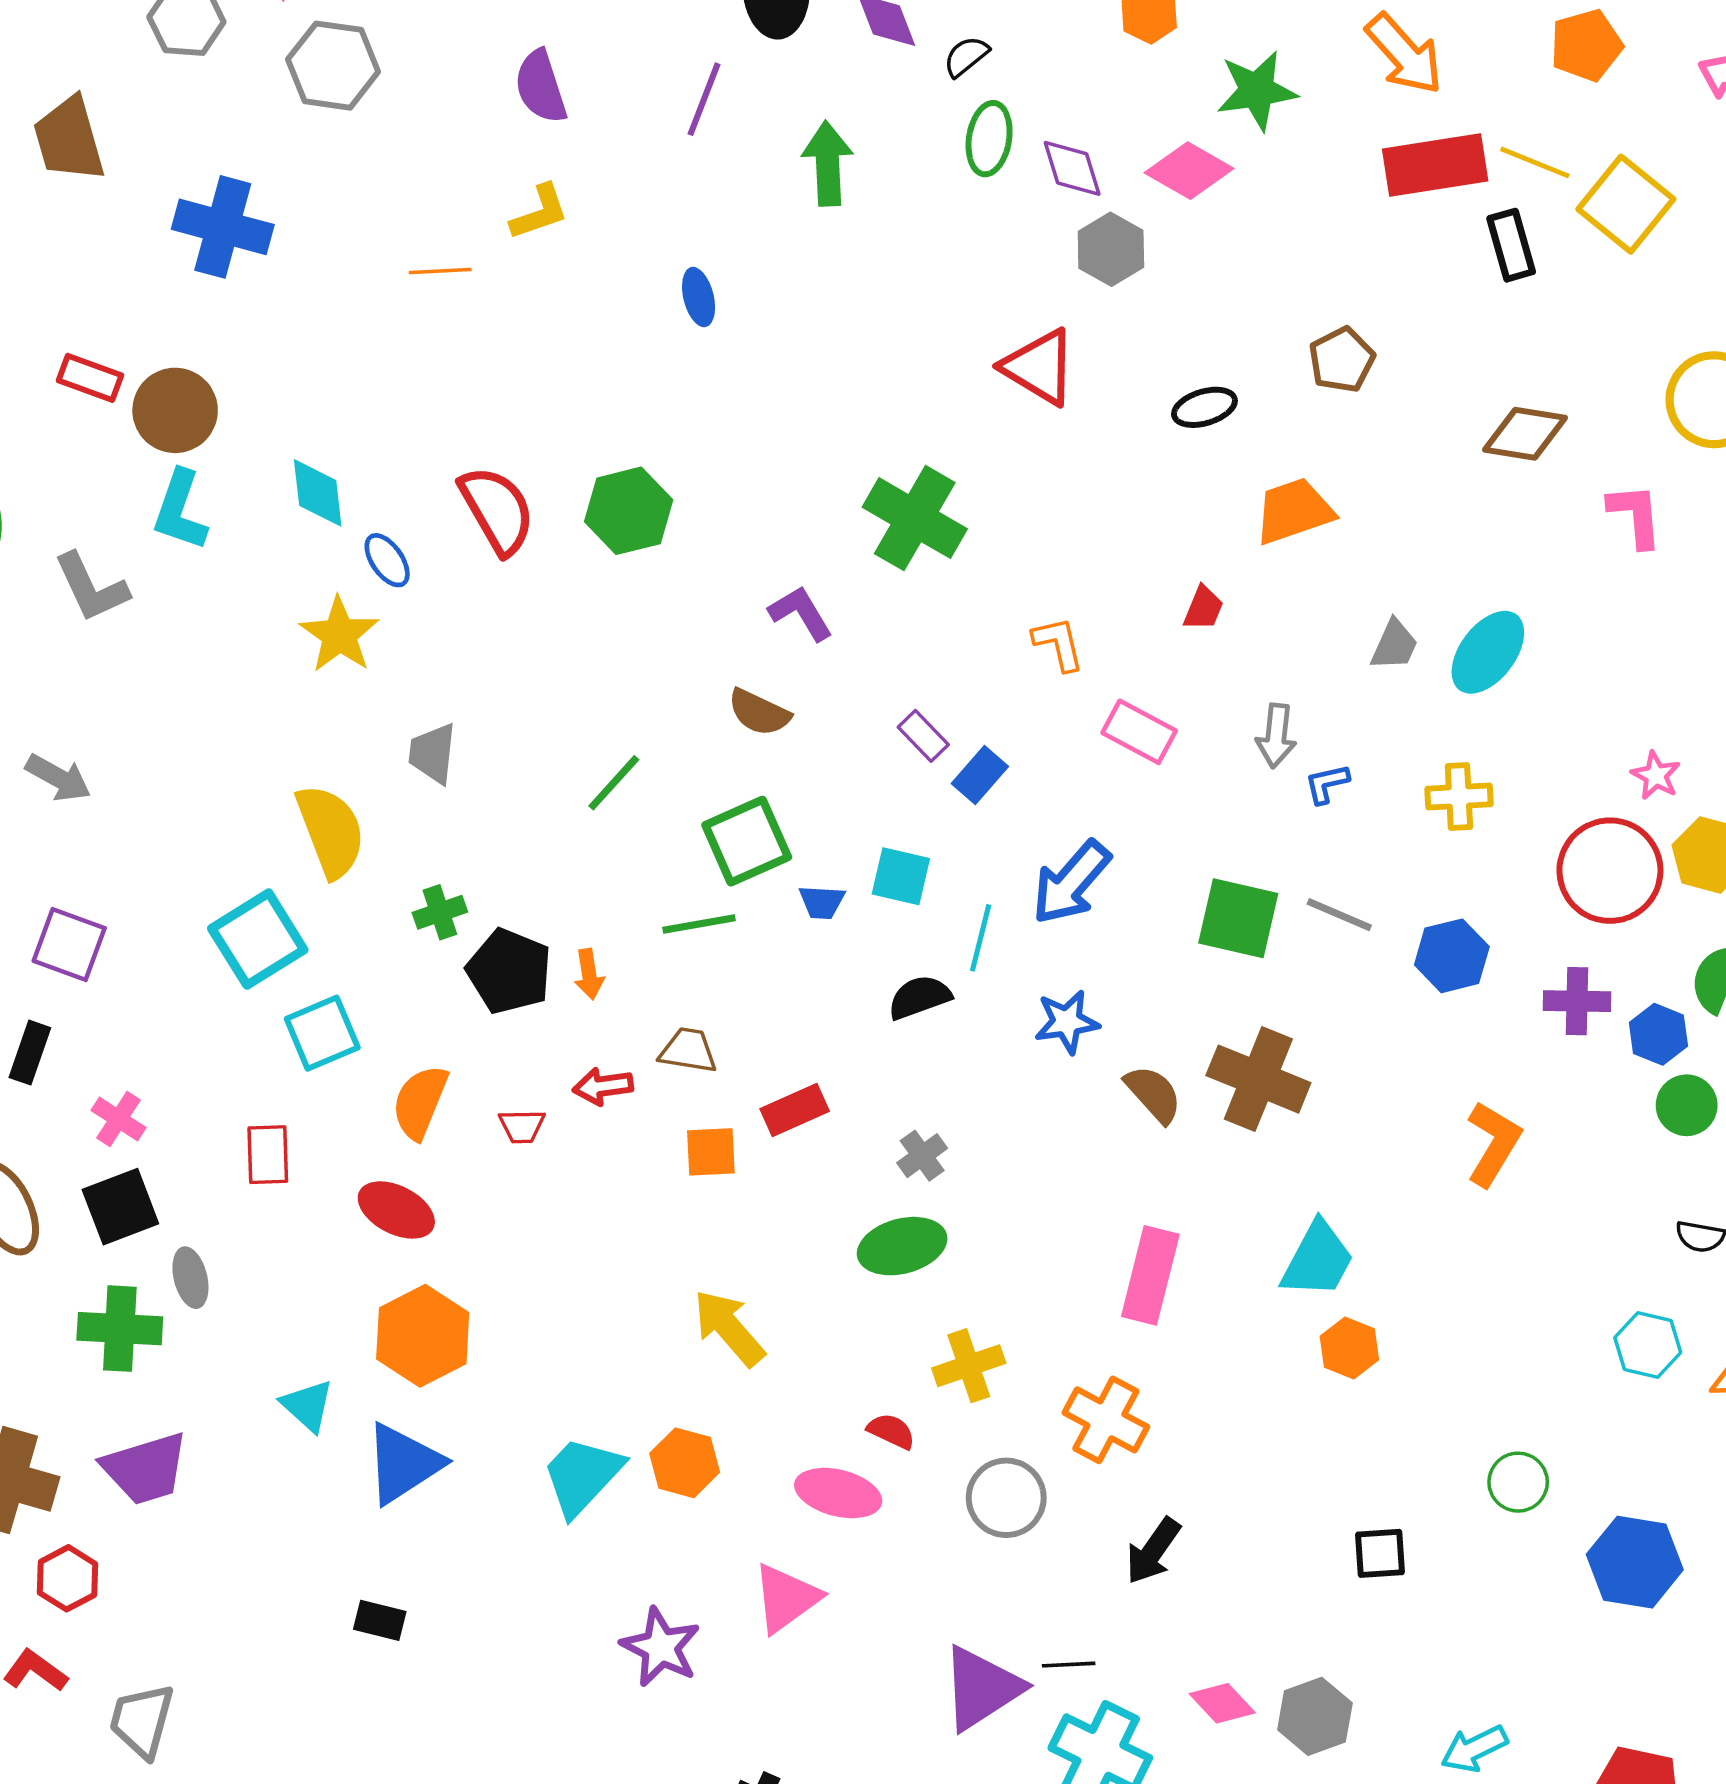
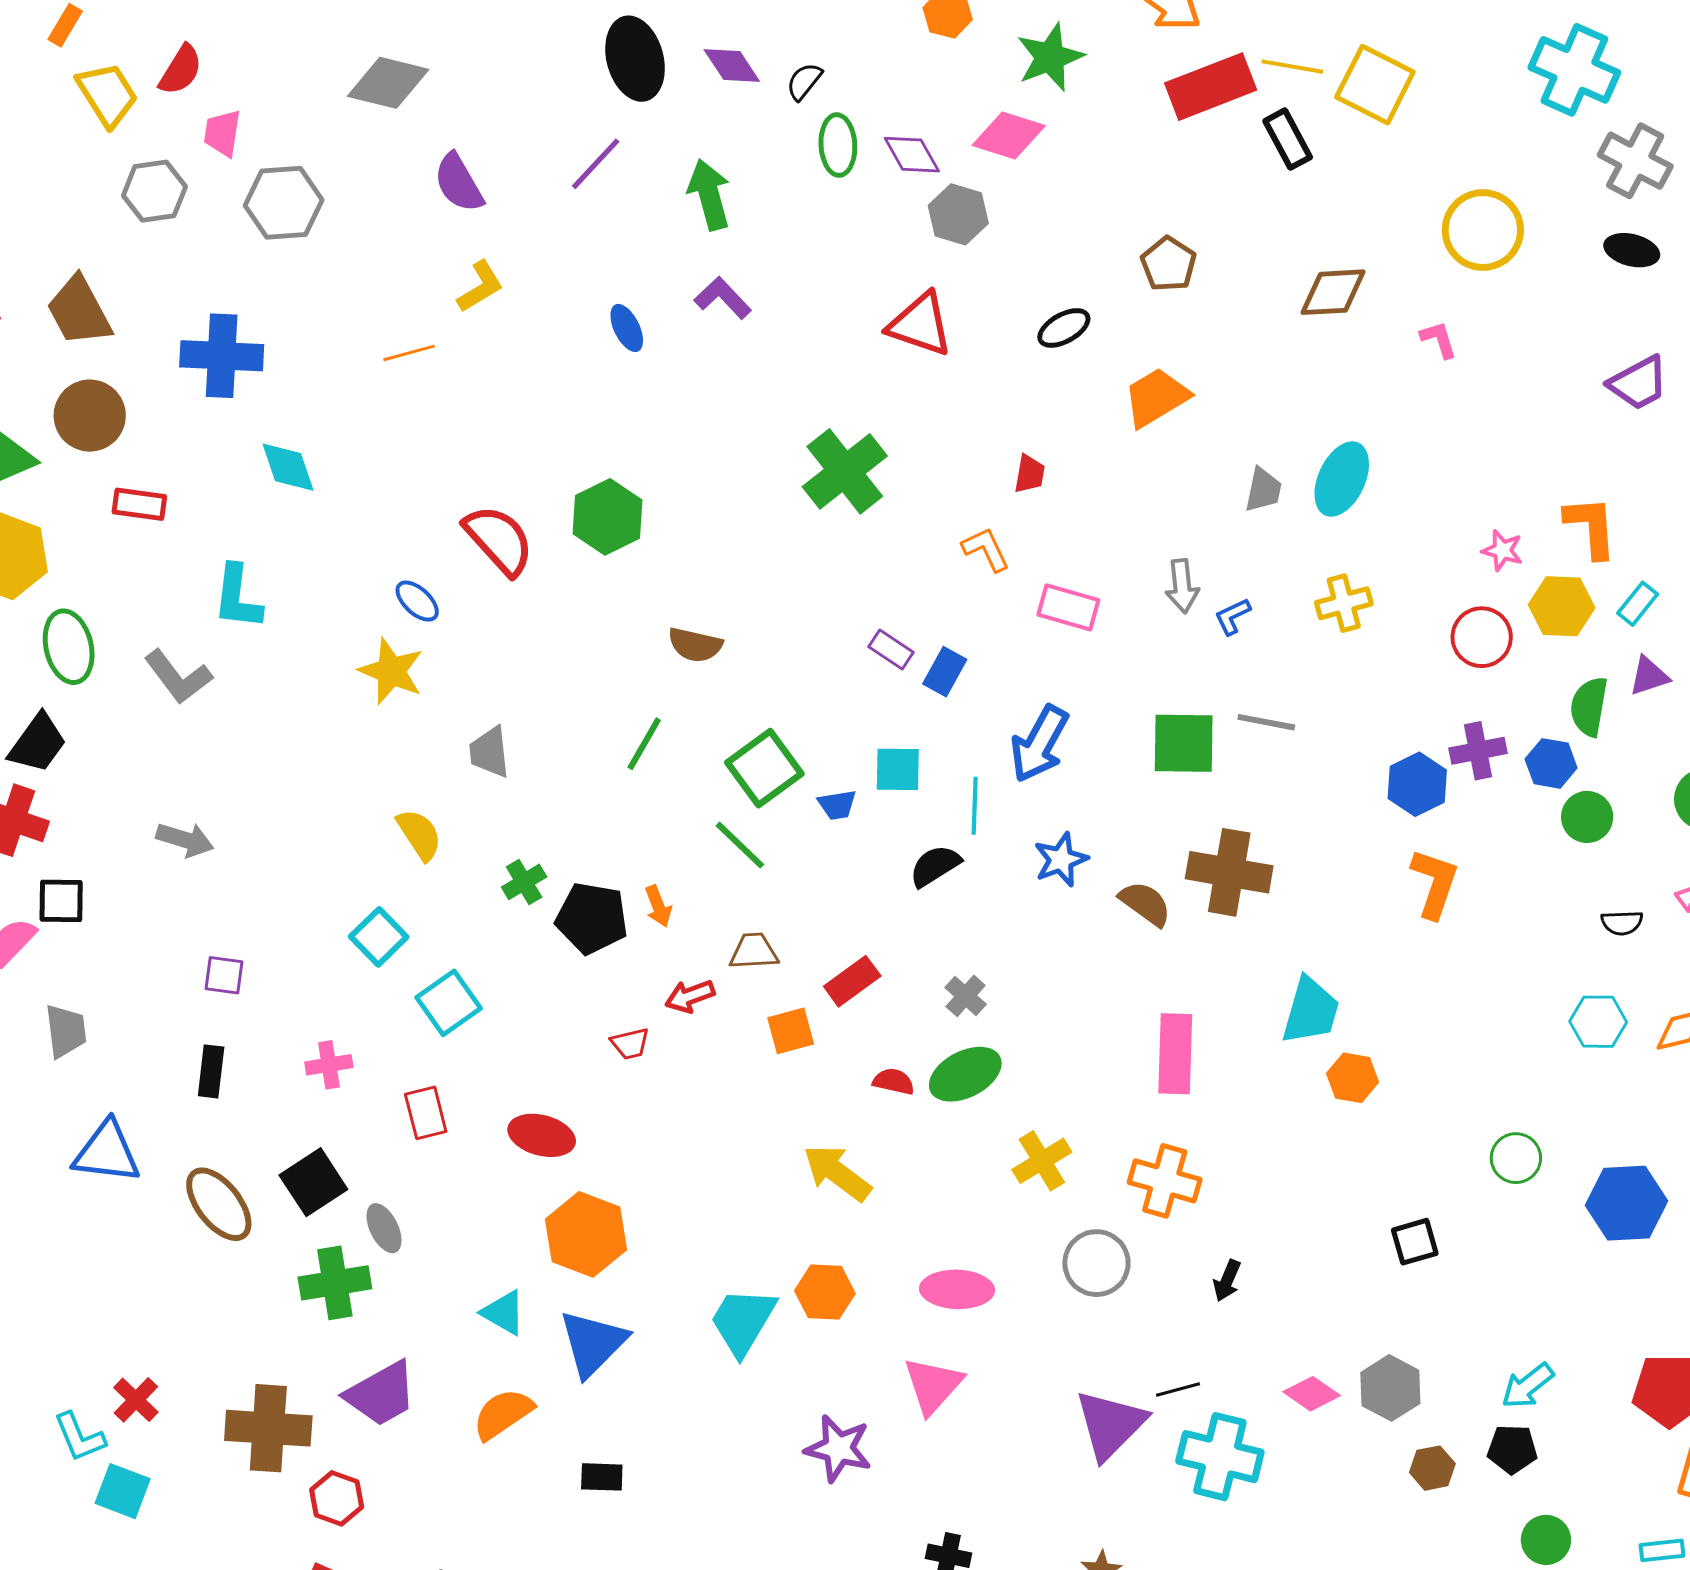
purple line: (704, 99) -> (596, 164), turned 34
brown circle: (175, 410) -> (90, 416), moved
cyan diamond: (318, 493) -> (288, 467), moved
pink L-shape: (1635, 515) -> (1439, 340), size x0.7
green cross: (915, 518) -> (845, 471), turned 34
red trapezoid: (1203, 608) -> (1029, 474), moved
purple L-shape: (801, 613) -> (723, 298), moved
brown semicircle: (759, 712) -> (695, 645), moved
yellow semicircle: (331, 831) -> (419, 835), size x0.7
red circle: (1610, 871) -> (1482, 637), size x0.7
green line: (699, 924) -> (740, 845), turned 66
cyan square: (258, 939) -> (379, 937), size x0.7
purple square: (69, 944) -> (224, 975), size x0.7
blue hexagon: (1452, 956) -> (1417, 784), moved
orange semicircle: (420, 1102) -> (503, 1414), moved, turned 46
pink cross: (119, 1119) -> (329, 1065), moved, turned -30
red semicircle: (891, 1431) -> (894, 1081), moved
black arrow: (1153, 1551) -> (1227, 1281), size x0.7

